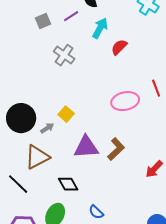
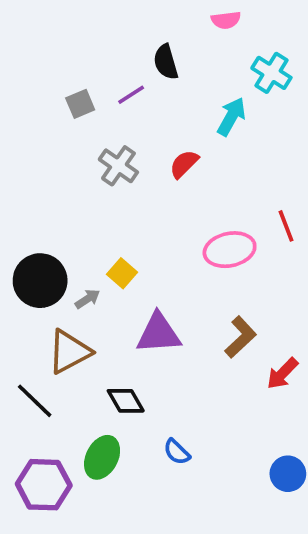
cyan arrow: (100, 28) -> (231, 117), moved
red semicircle: (119, 47) -> (184, 164), moved
brown L-shape: (116, 149) -> (241, 337), moved

